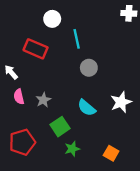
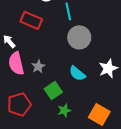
gray circle: (89, 68) -> (79, 37), size x1.5
pink semicircle: (19, 97) -> (16, 63), size x1.6
orange square: (111, 153) -> (99, 114), size x1.5

